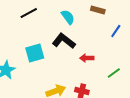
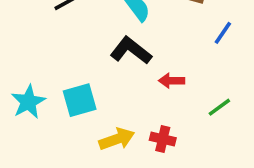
cyan square: (35, 53) -> (80, 100), moved

